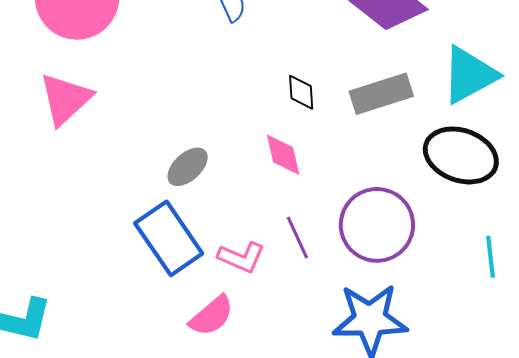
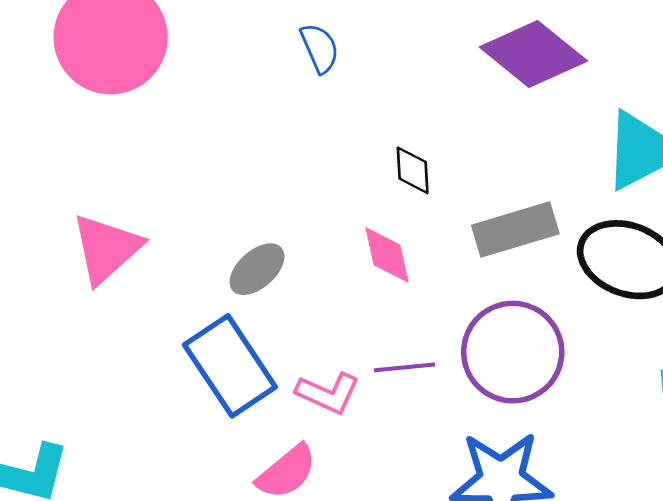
gray rectangle: (381, 94) -> (515, 229), moved
pink triangle: (65, 99) -> (106, 248), moved
purple line: (297, 237) -> (405, 367), turned -72

